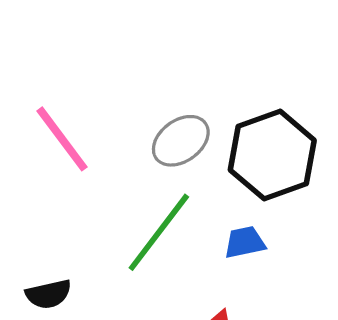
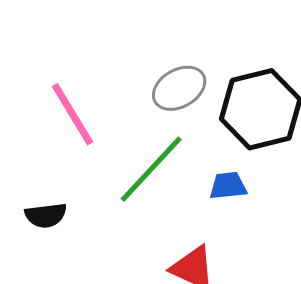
pink line: (62, 139) -> (73, 114), moved

